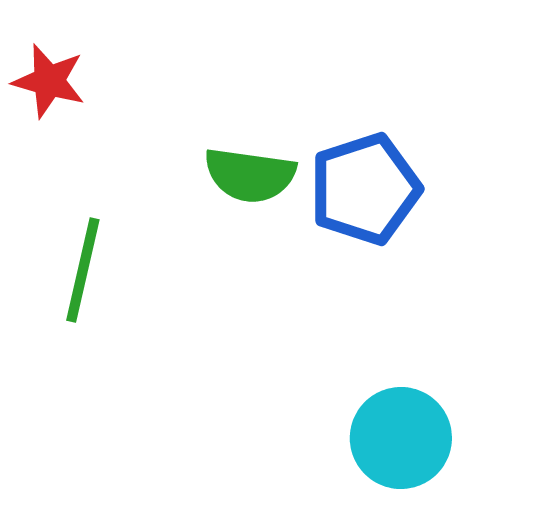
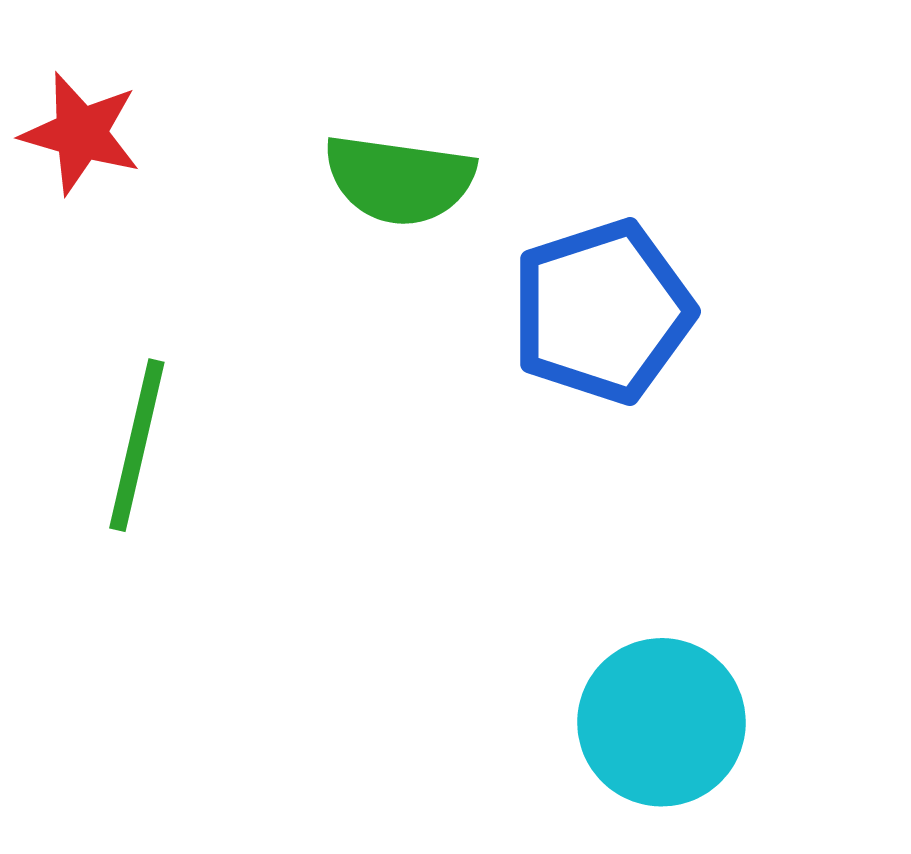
green semicircle: (250, 175) -> (399, 180), moved

